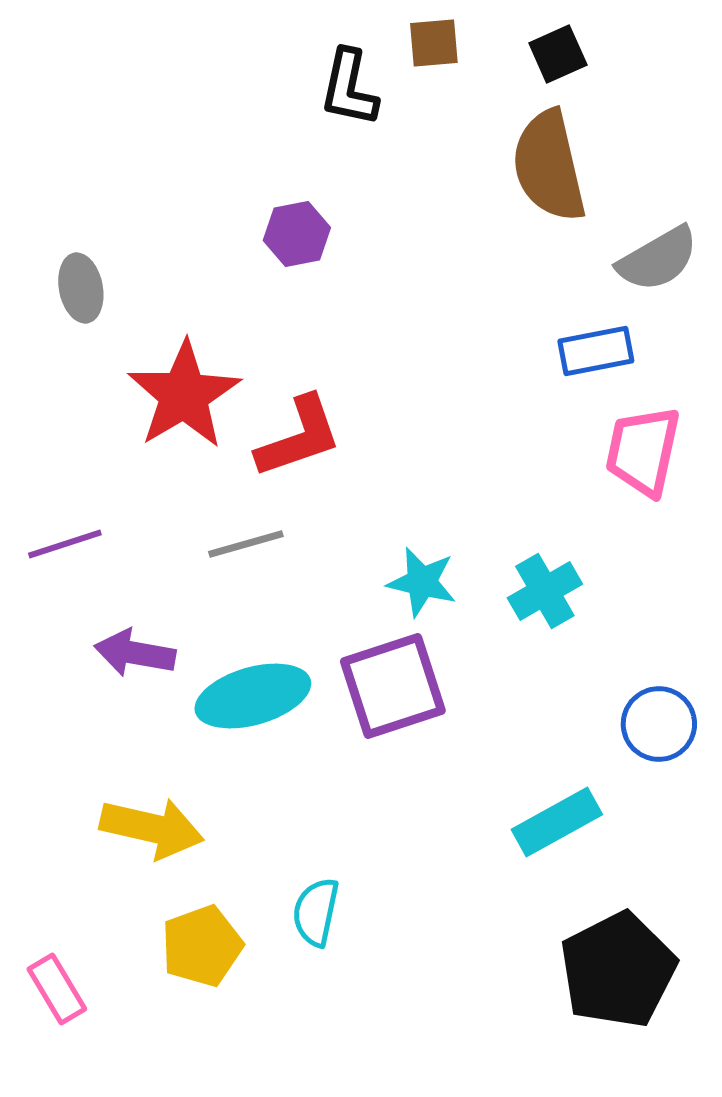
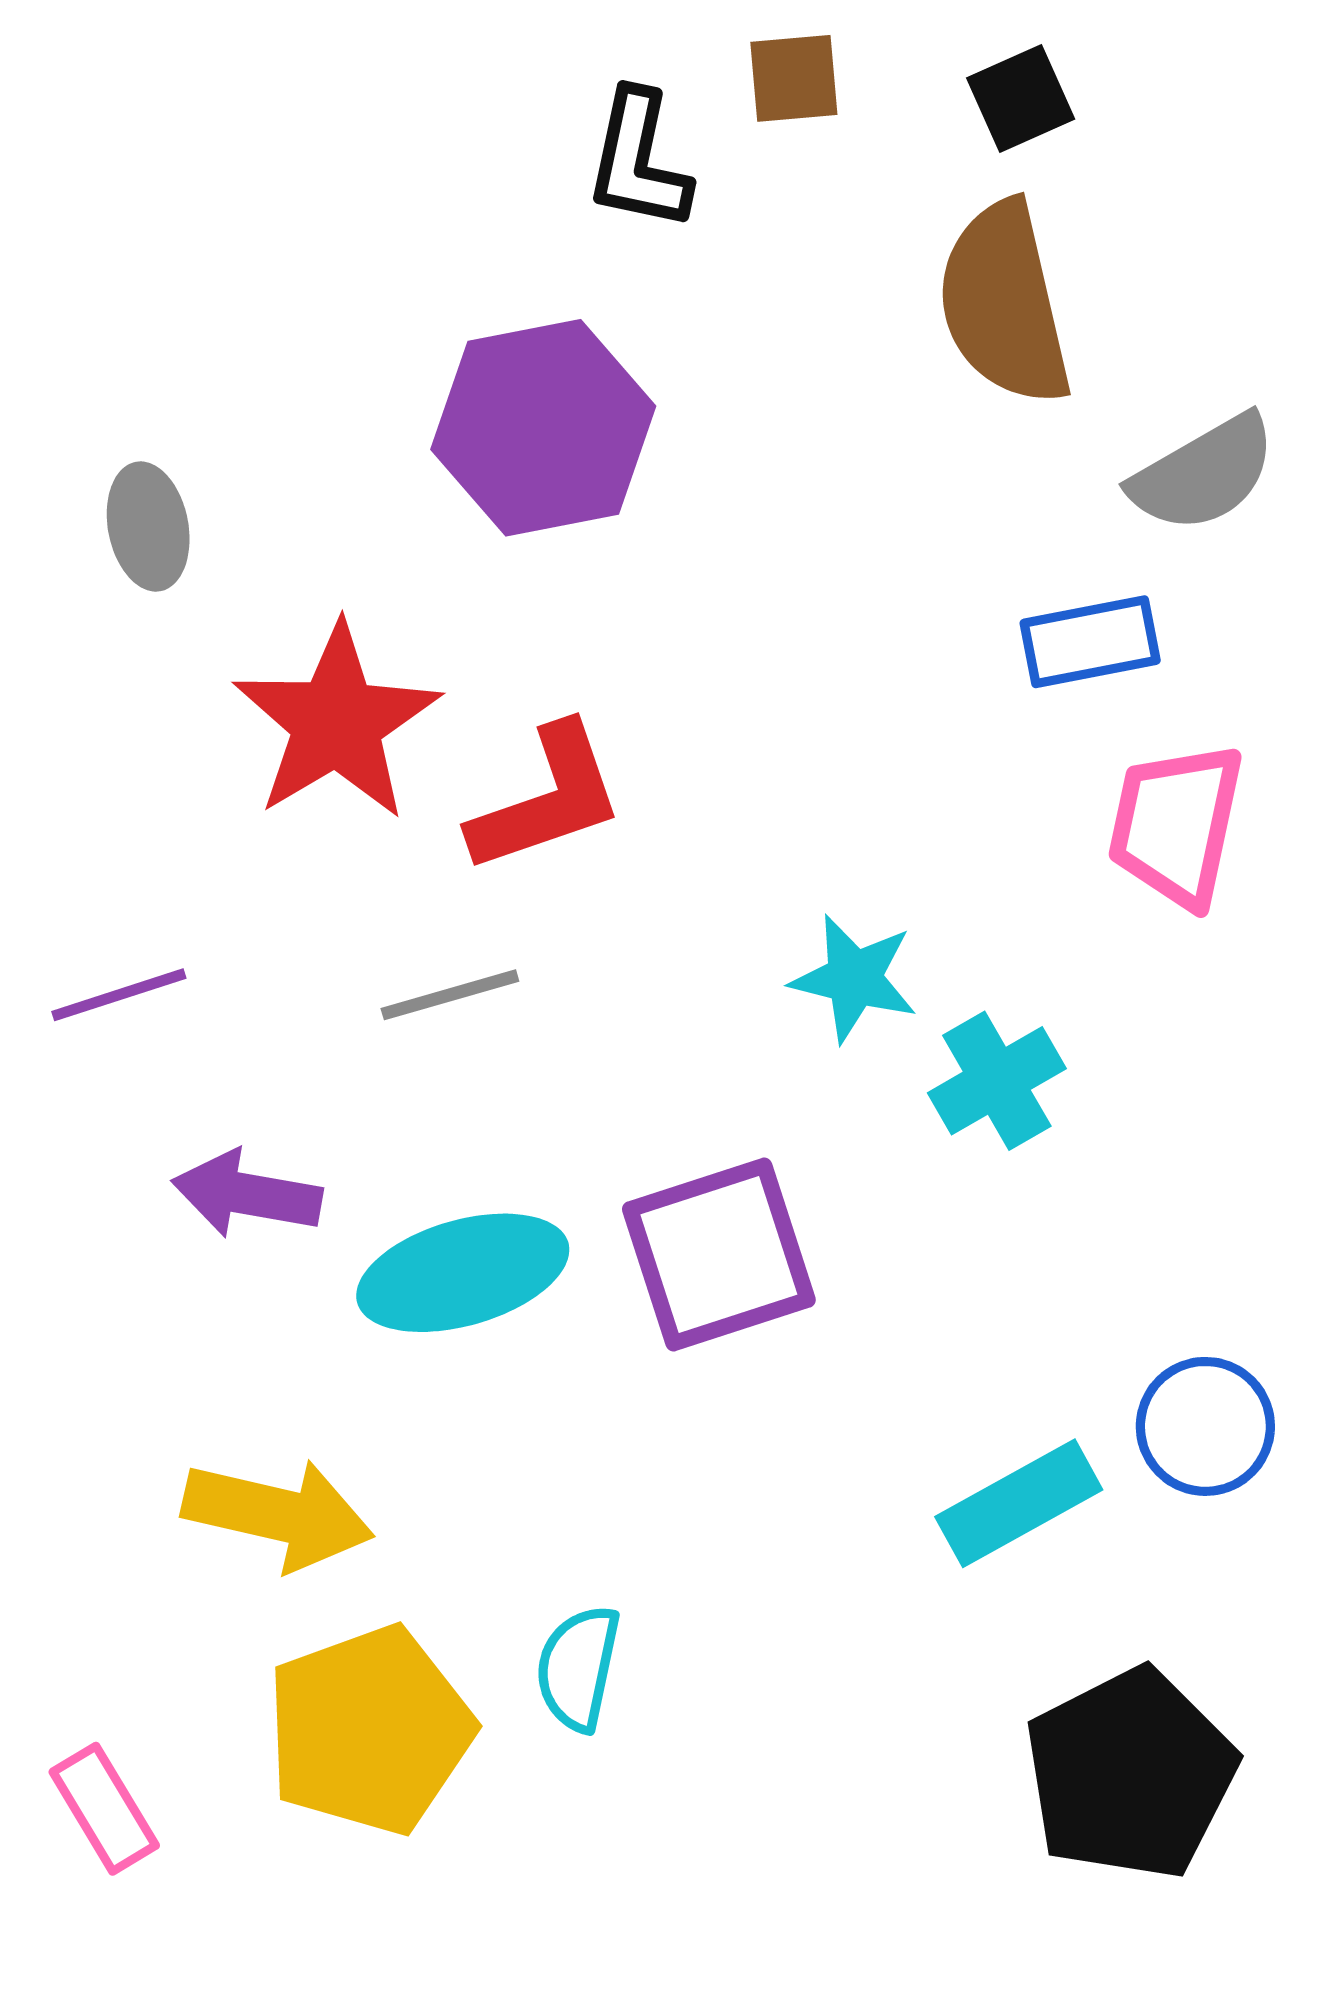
purple hexagon: (297, 234) -> (543, 428), size x1.8
cyan star: (422, 582) -> (854, 978), moved
blue circle: (659, 724) -> (1205, 1426), moved
yellow pentagon: (202, 946) -> (369, 1730), size x1.4

